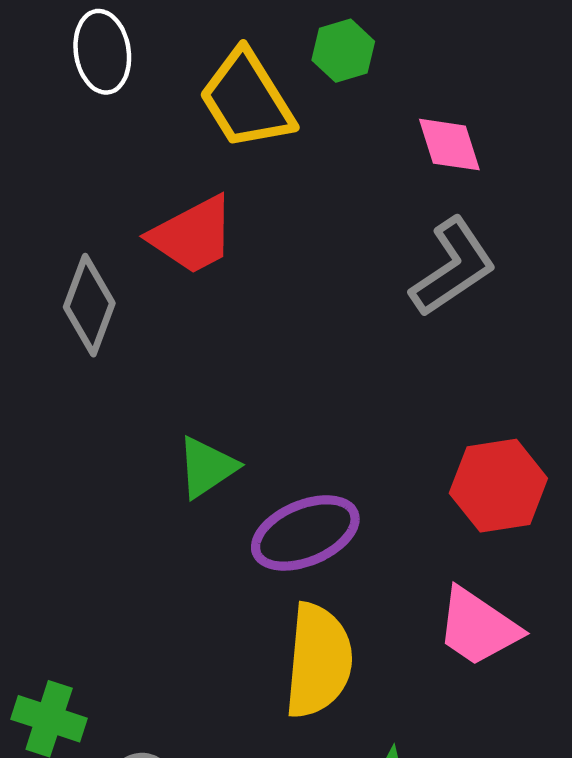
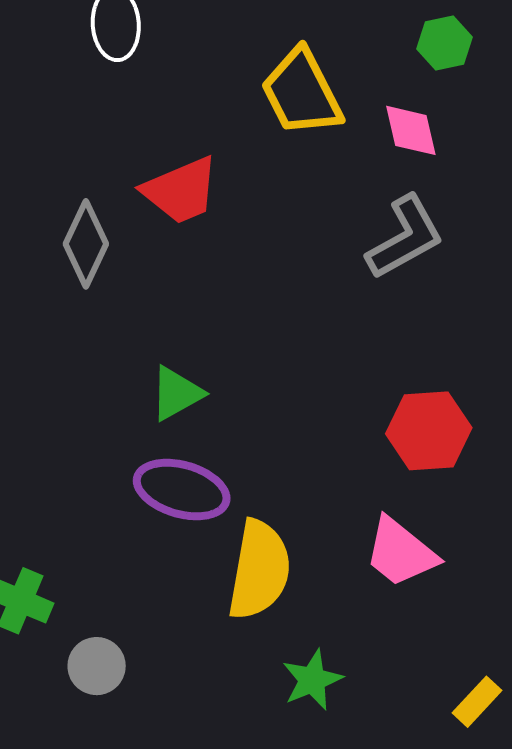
green hexagon: (343, 51) -> (444, 43), moved
yellow trapezoid: (247, 100) -> (302, 93), moved
purple ellipse: (305, 533) -> (182, 490), moved, turned 34

